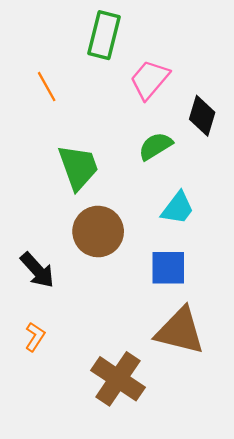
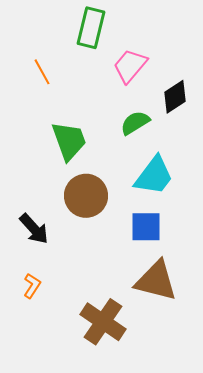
black diamond: (202, 116) -> (175, 97), turned 40
cyan trapezoid: (178, 208) -> (154, 176), size x1.4

